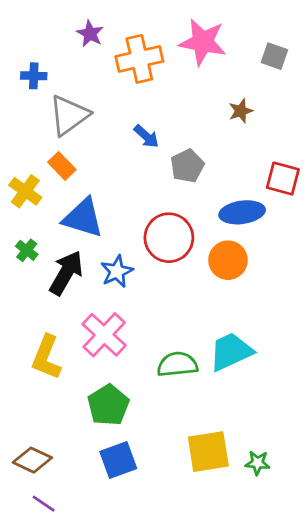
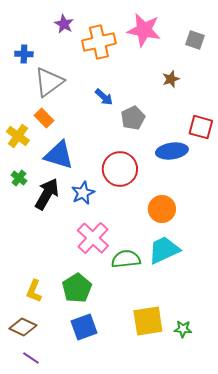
orange circle: (228, 260) -> (162, 209), moved
pink cross: (104, 335) -> (93, 238), moved
yellow L-shape: (46, 357) -> (34, 291), moved, size x0.7

